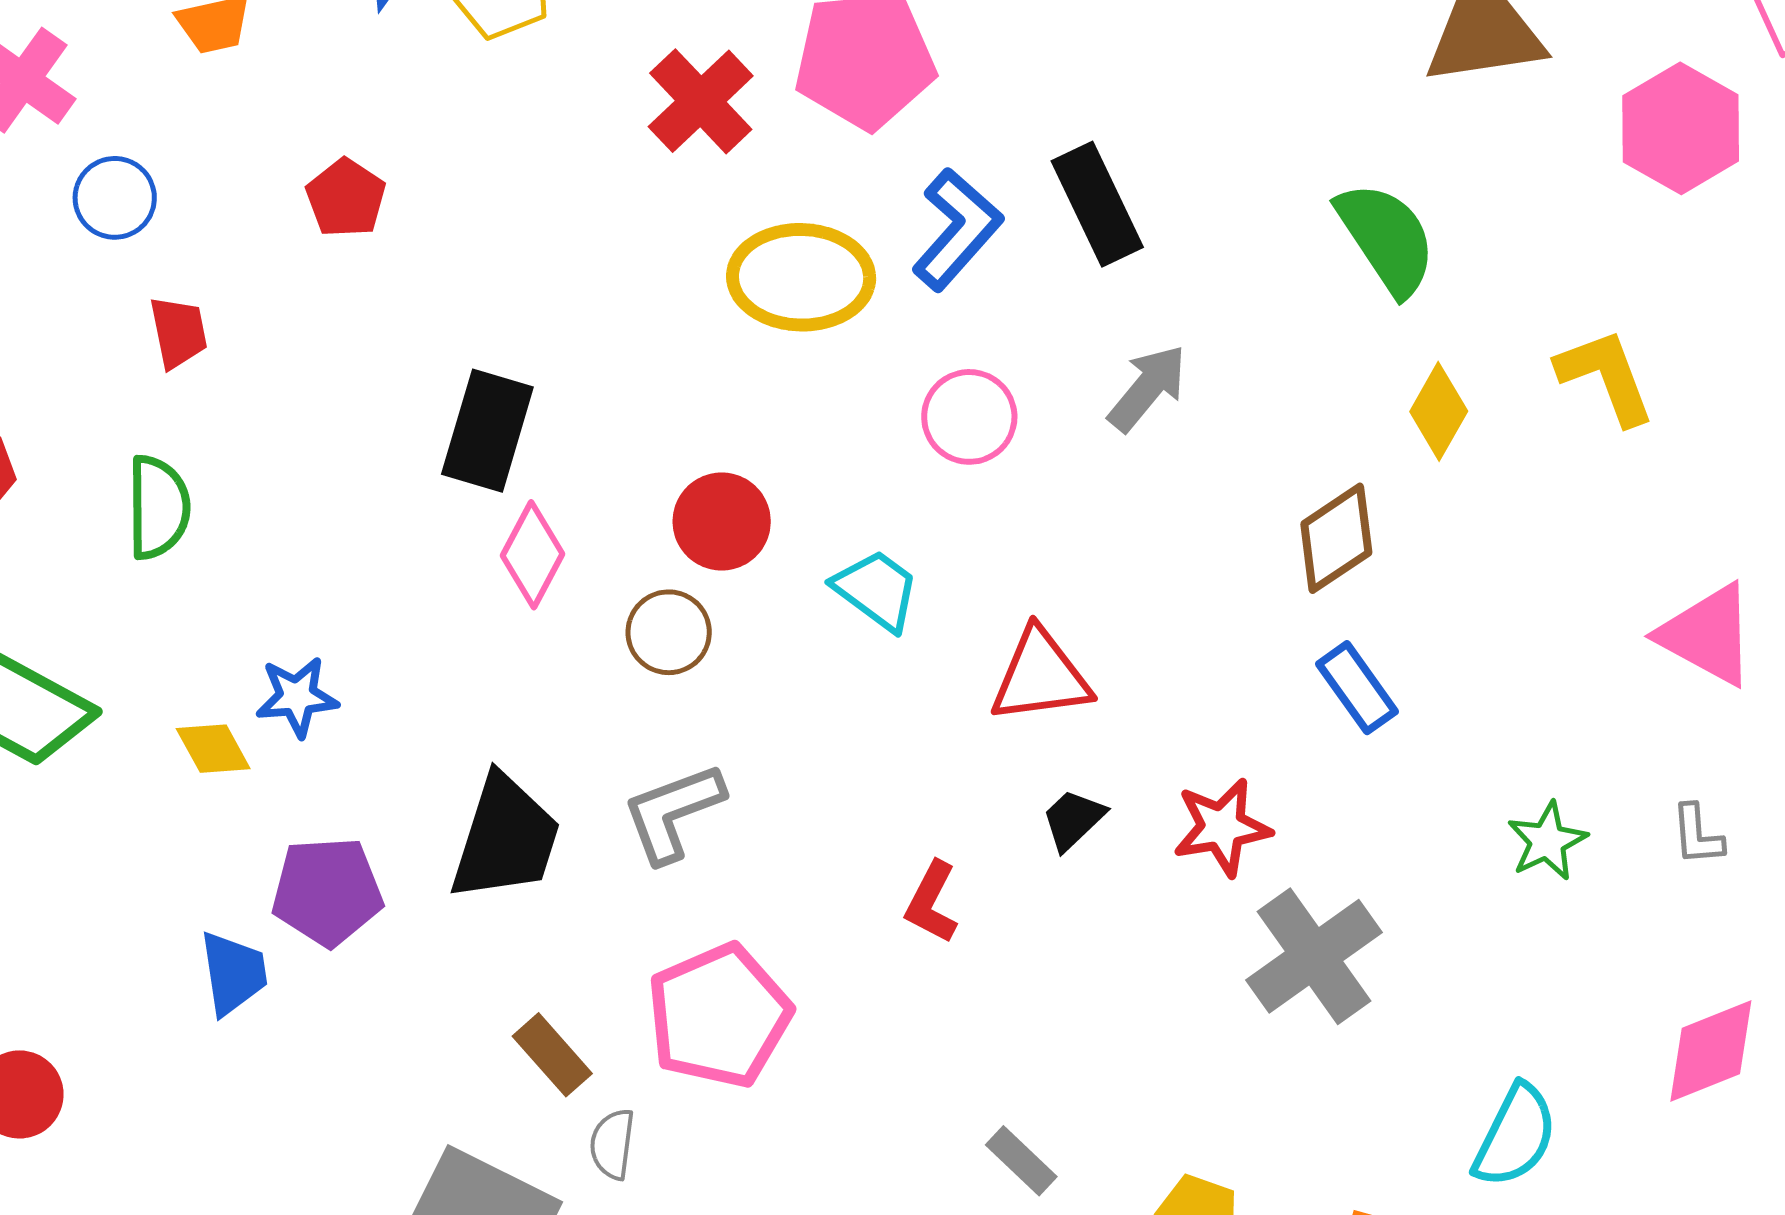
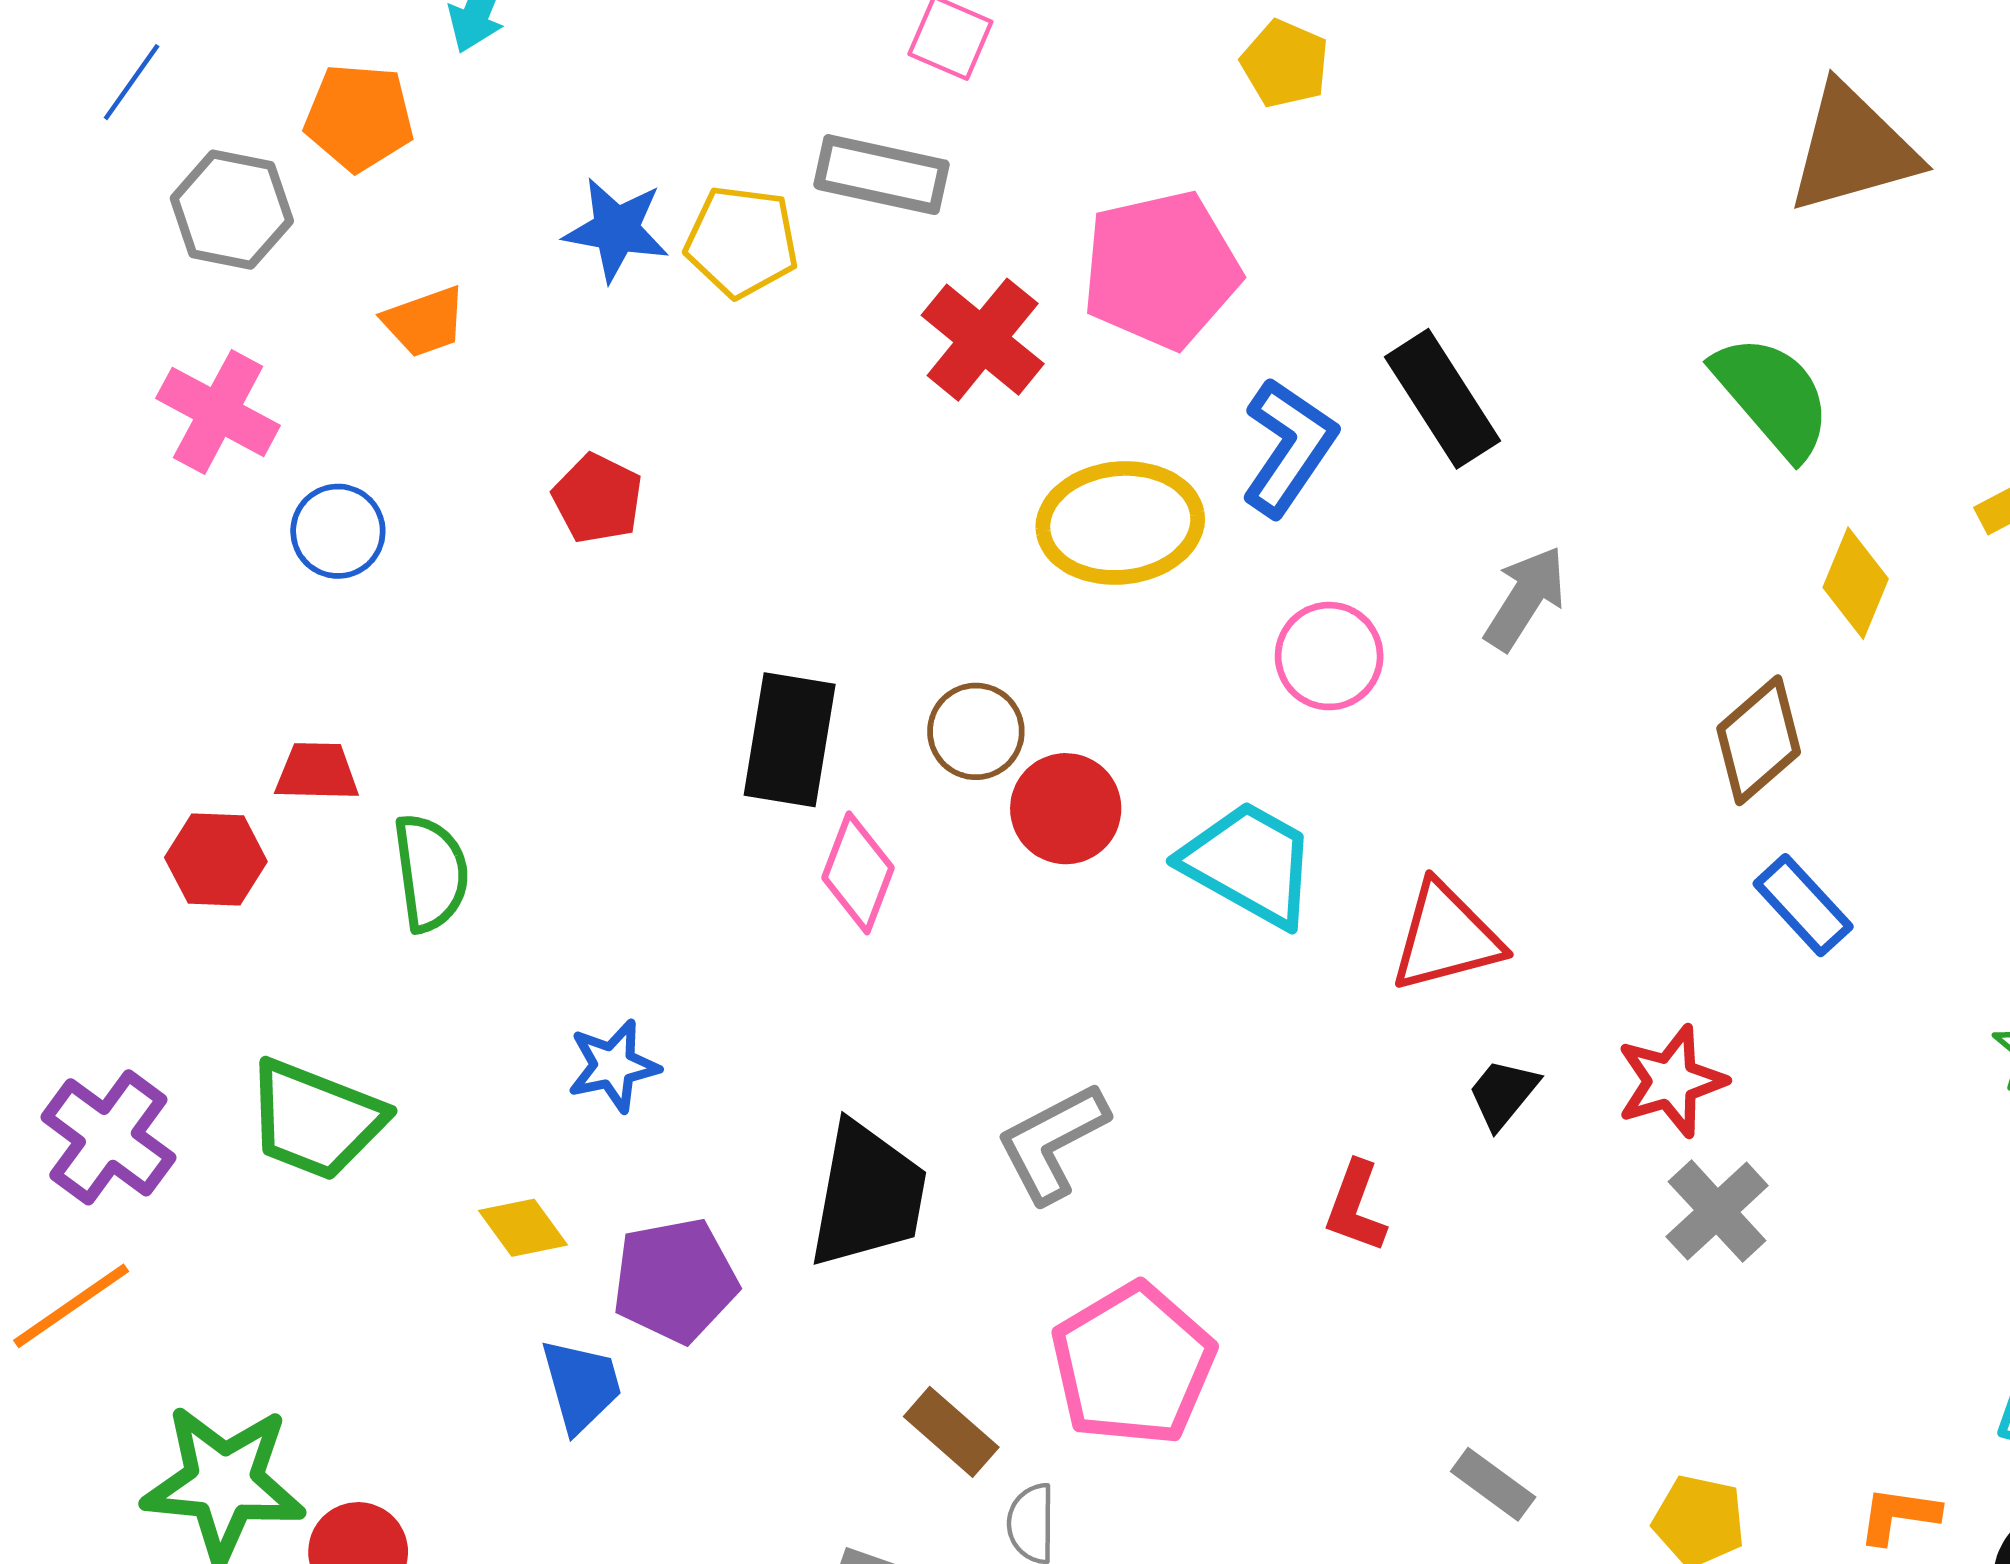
red trapezoid: (178, 332) -> (317, 772), moved, turned -70
cyan trapezoid: (876, 590) -> (1249, 864), size x1.4
brown circle: (669, 632) -> (976, 731), moved
yellow diamond: (213, 749) -> (523, 1228), moved
gray cross: (1314, 956) -> (1717, 1211), moved, size x0.7

